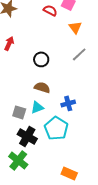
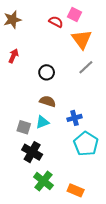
orange triangle: (75, 27) -> (82, 39), size x1.5
cyan pentagon: (56, 128) -> (86, 144), moved
green cross: (18, 160) -> (43, 181), moved

